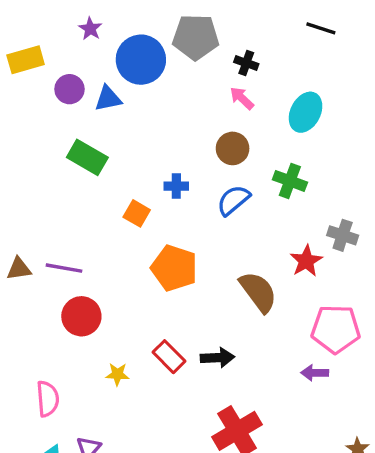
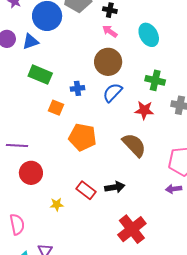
cyan ellipse: (306, 112) -> (149, 35), turned -50
brown circle: (233, 148) -> (108, 62), size x1.4
green rectangle: (87, 157) -> (40, 75), moved
green cross: (290, 181) -> (155, 80), moved
red star: (306, 261) -> (144, 110), moved, turned -30

